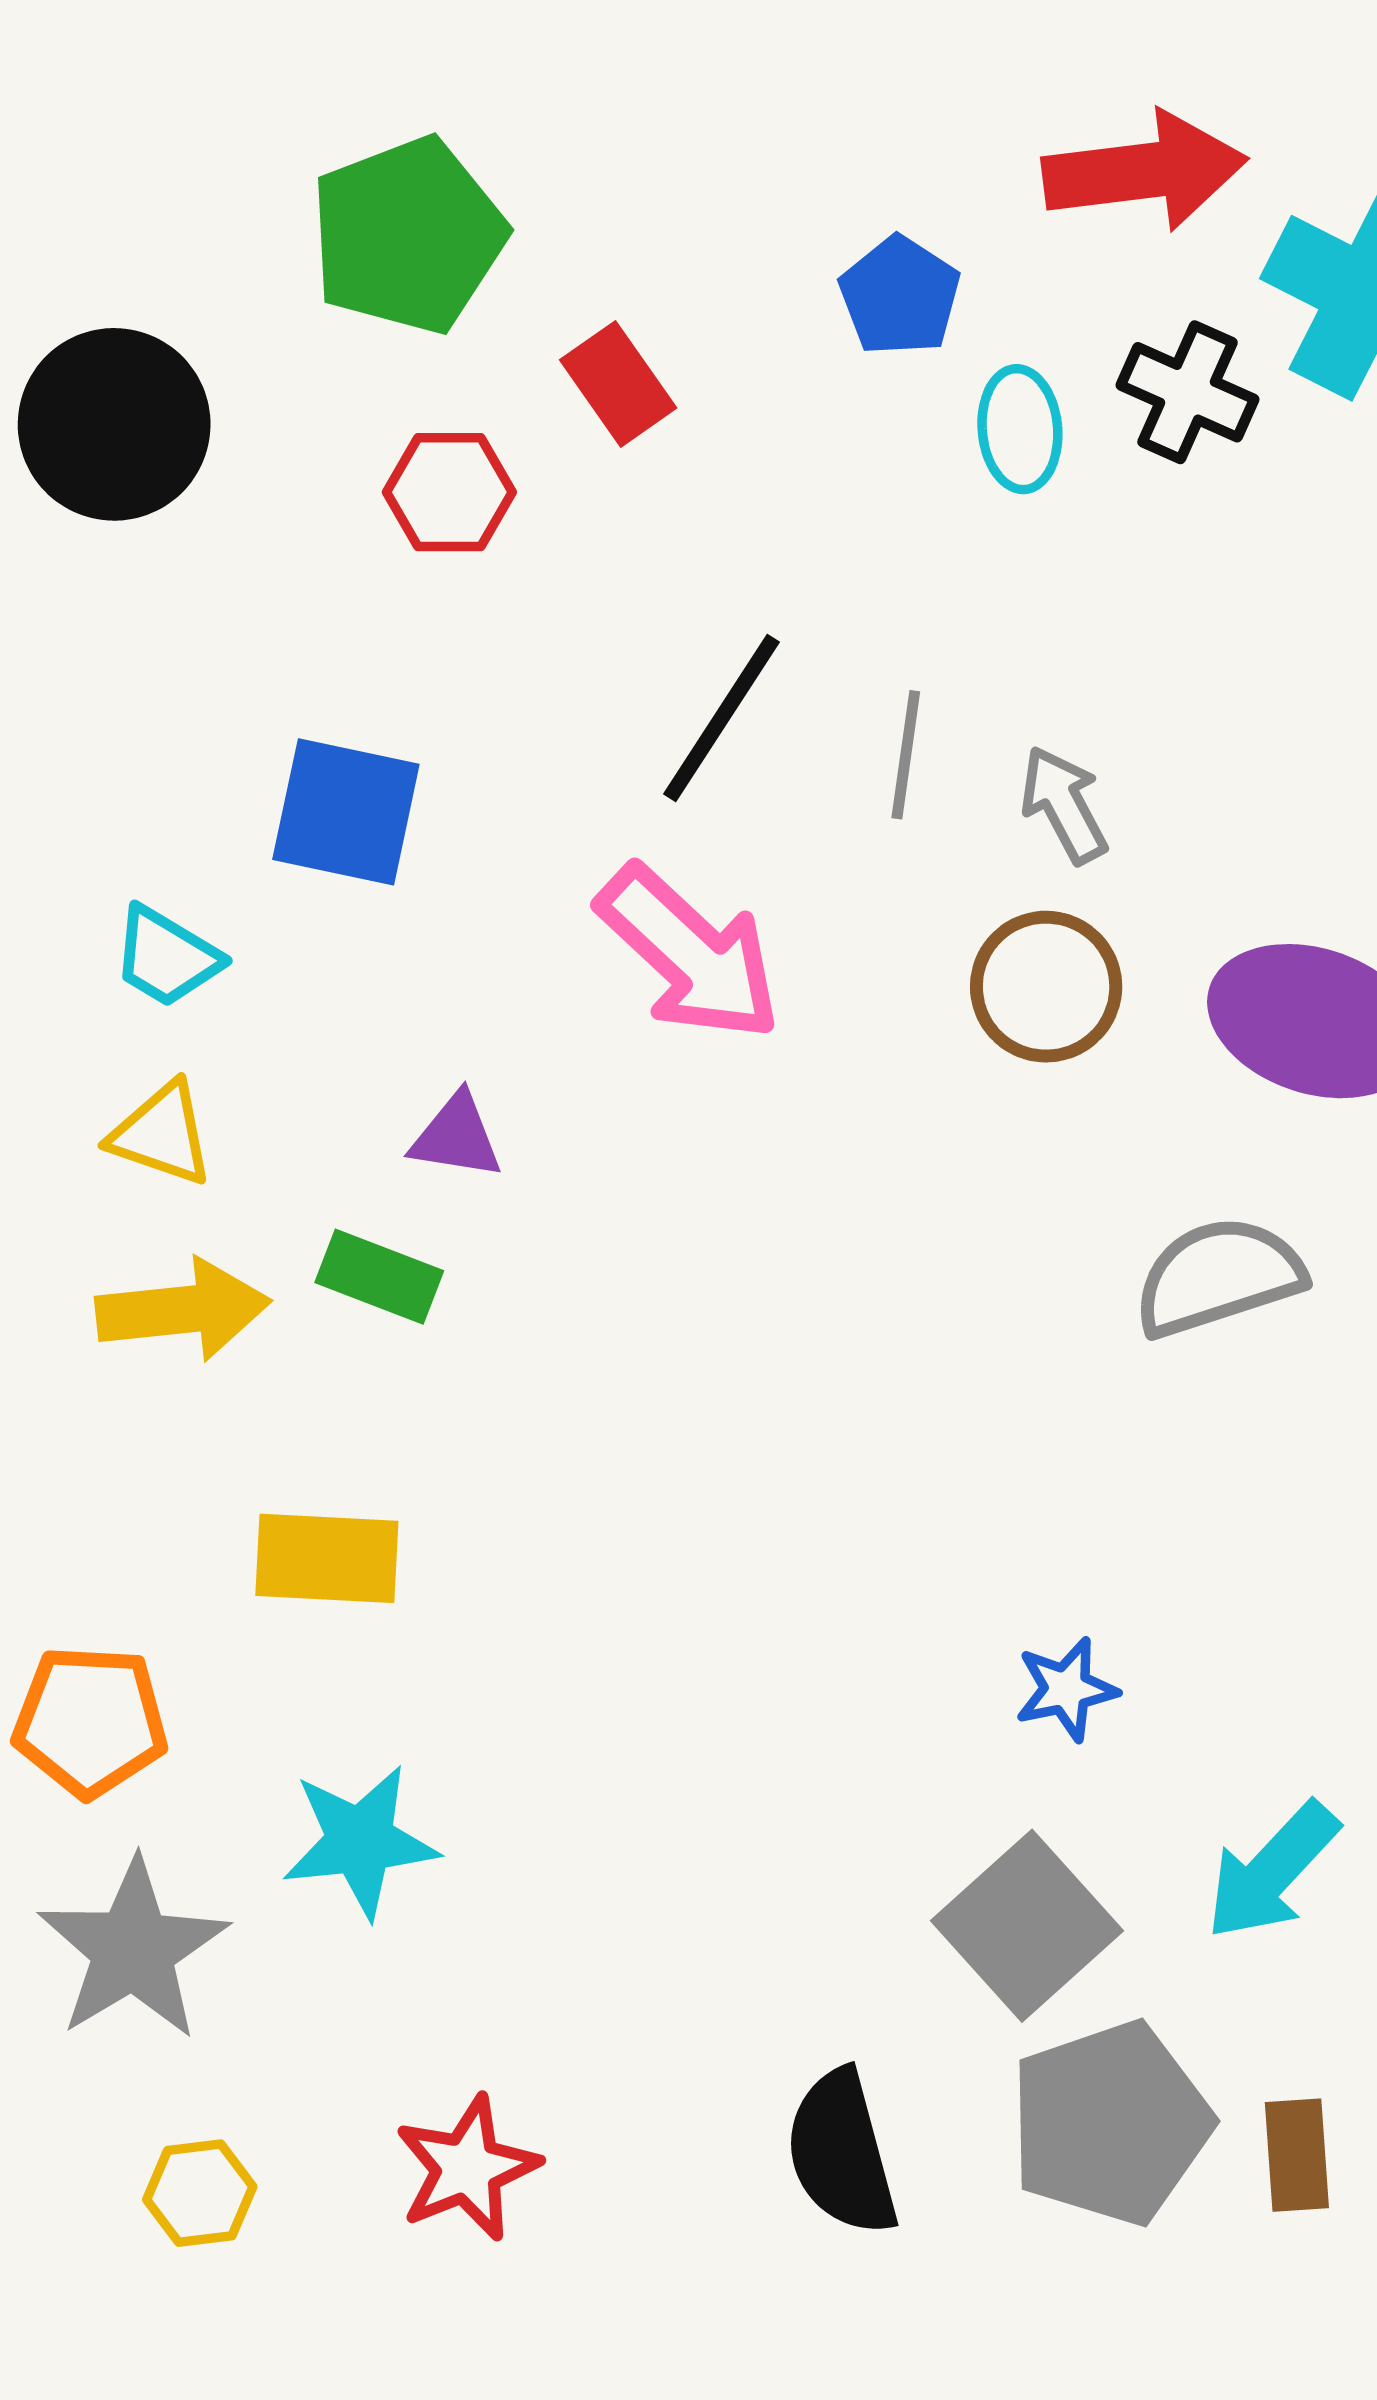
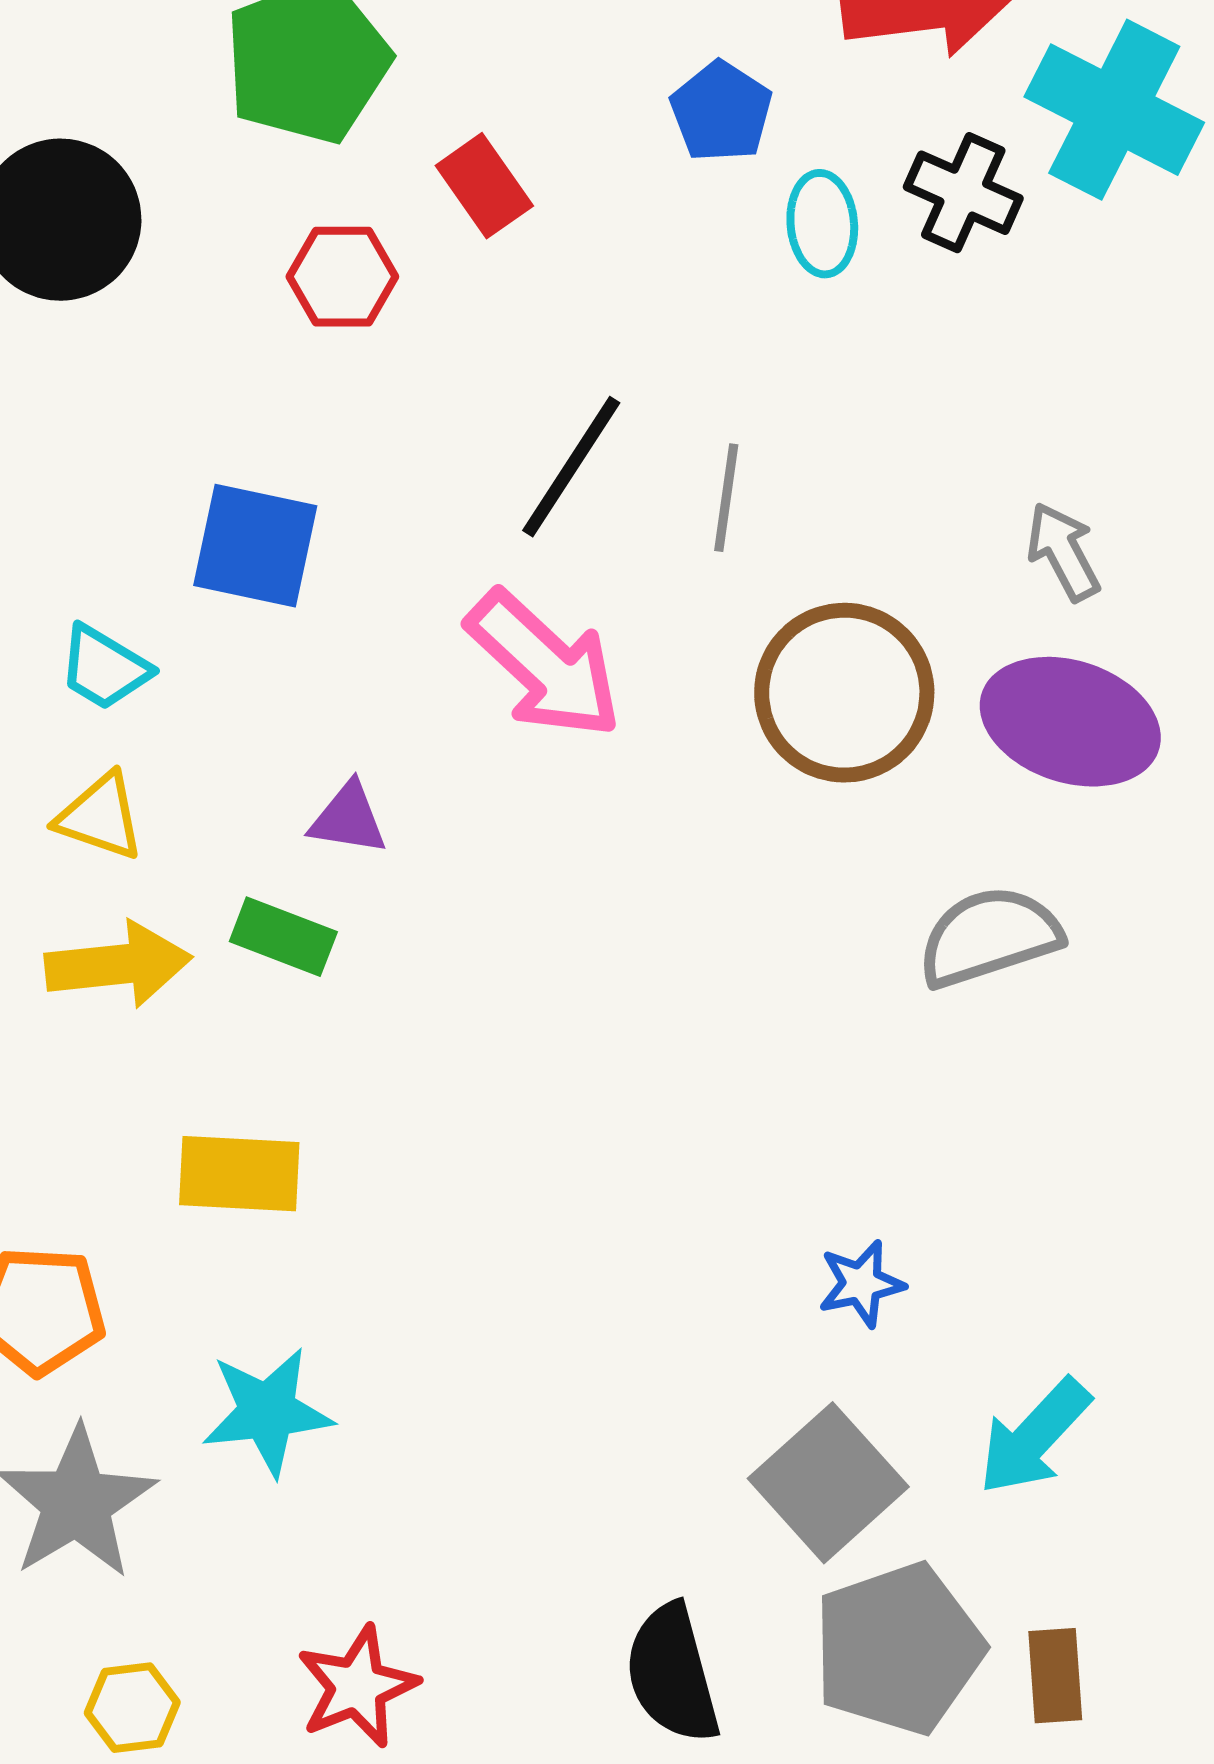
gray arrow: (1064, 805) -> (1063, 552), moved
brown circle: (1046, 987) -> (844, 693), size x1.4

